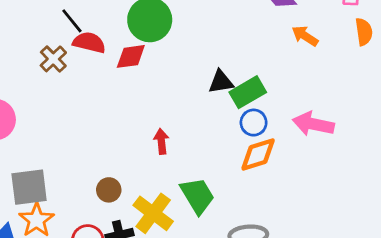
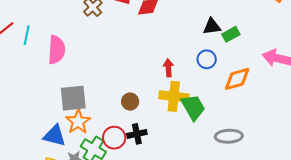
green rectangle: (248, 92) -> (231, 34), size x0.7
blue circle: (254, 123) -> (207, 59), moved
yellow cross: (153, 213) -> (174, 96), moved, turned -32

